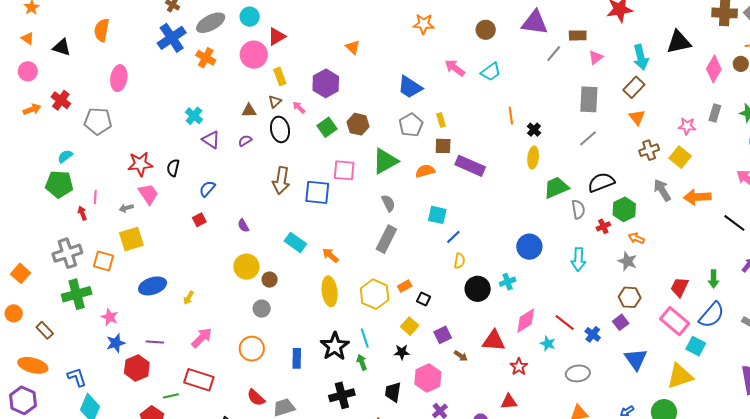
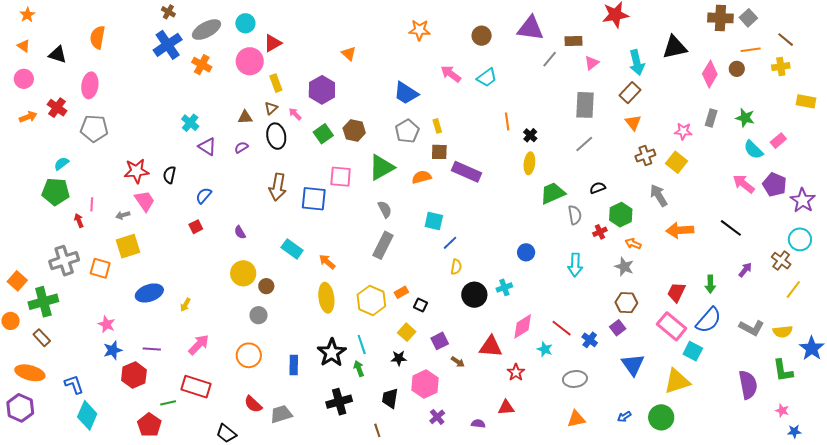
pink ellipse: (119, 78) -> (90, 85), moved
black semicircle: (601, 182) -> (598, 188), size x0.6
orange arrow: (697, 197) -> (680, 230), moved
blue circle: (529, 247) -> (526, 252), size x0.7
green cross: (77, 294) -> (43, 302), moved

